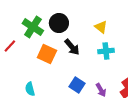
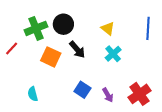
green cross: (33, 27) -> (36, 28), turned 35
cyan cross: (106, 51) -> (113, 54), turned -35

